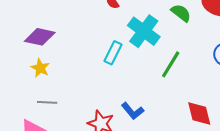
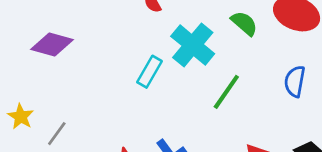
yellow star: (40, 68) -> (21, 117), moved
gray line: (47, 102) -> (57, 134), turned -60

